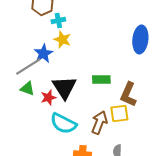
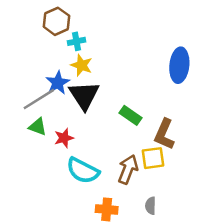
green rectangle: (101, 79) -> (130, 115), turned 36
black triangle: (64, 87) -> (84, 95), moved

